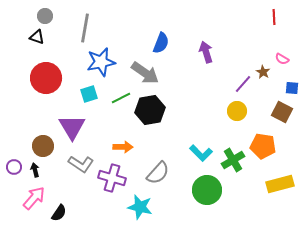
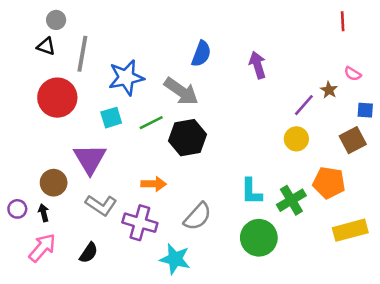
gray line: (85, 28) -> (82, 54), moved
brown square: (282, 112) -> (353, 140), turned 35
cyan L-shape: (201, 153) -> (251, 191), turned 45
black semicircle: (59, 213) -> (89, 253), moved

